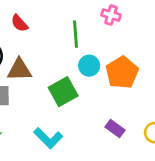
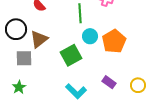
brown triangle: (19, 70) -> (39, 39), turned -36
cyan L-shape: (48, 138) -> (76, 91), moved

